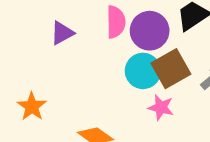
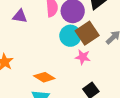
purple triangle: (62, 33) -> (20, 16), turned 42

